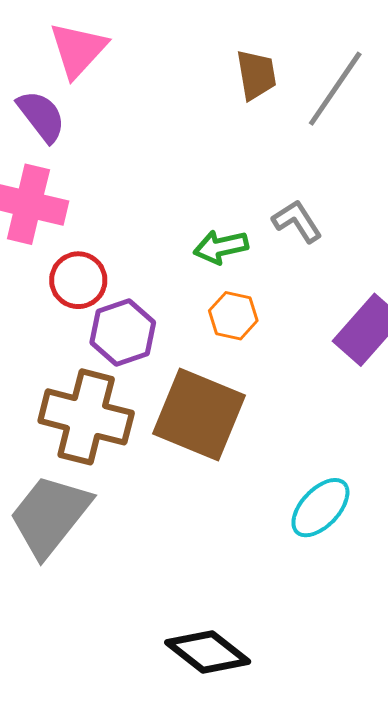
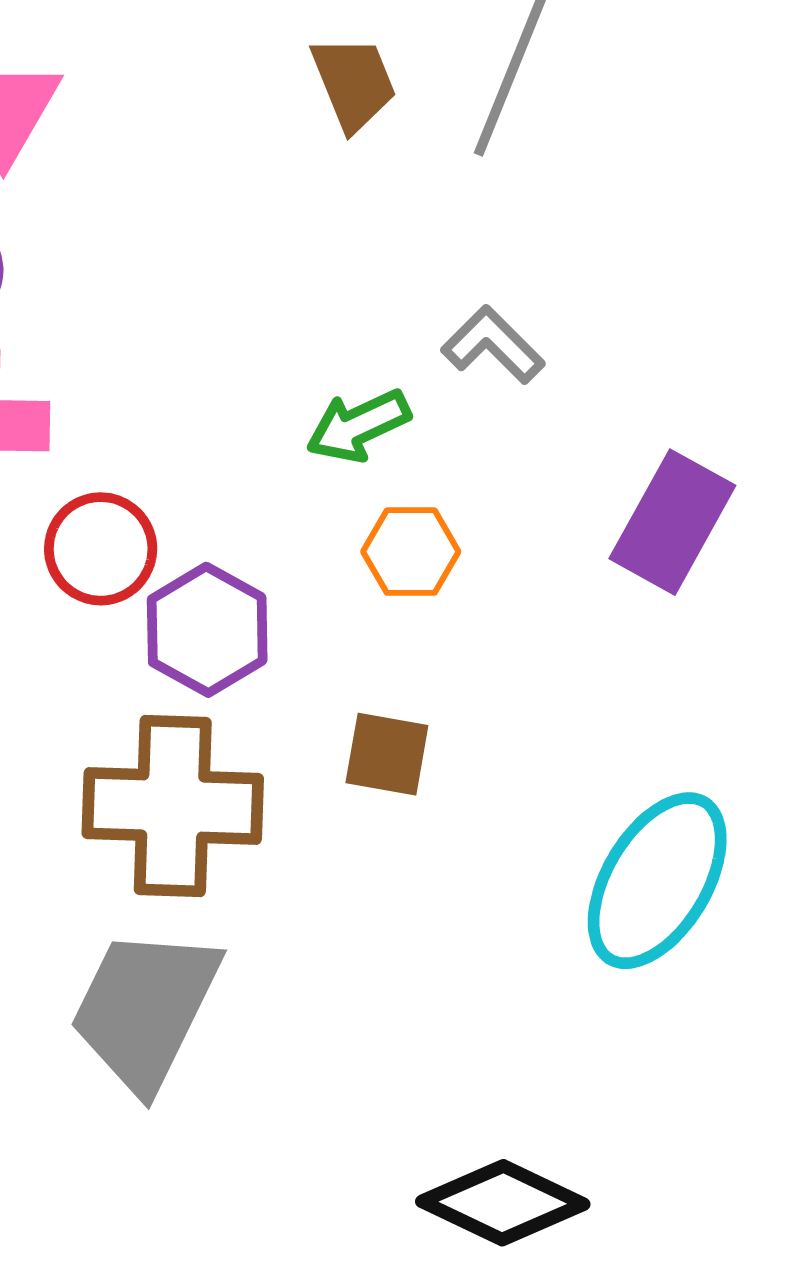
brown square: (199, 415) -> (387, 754), size x0.5
cyan ellipse: (320, 508) -> (657, 881), size x1.4

